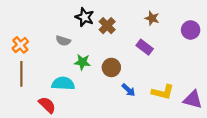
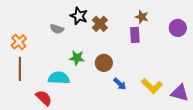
gray semicircle: (63, 41) -> (57, 29), moved
purple rectangle: (145, 47) -> (135, 35), moved, turned 49
yellow L-shape: (163, 92) -> (152, 86), turned 30

